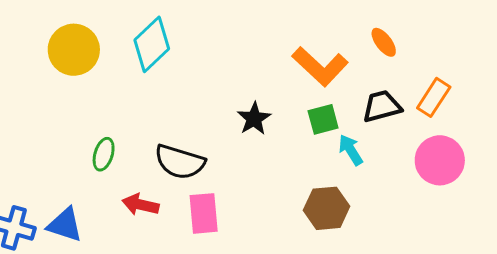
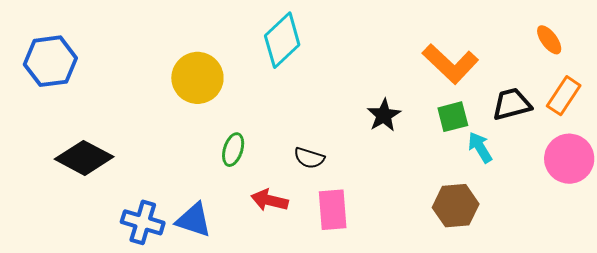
orange ellipse: (384, 42) -> (549, 40), moved
yellow circle: (74, 50) -> (197, 78), moved
black semicircle: (180, 162) -> (309, 158), size x0.6

